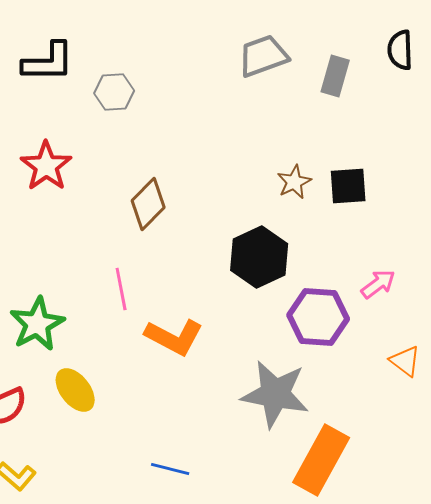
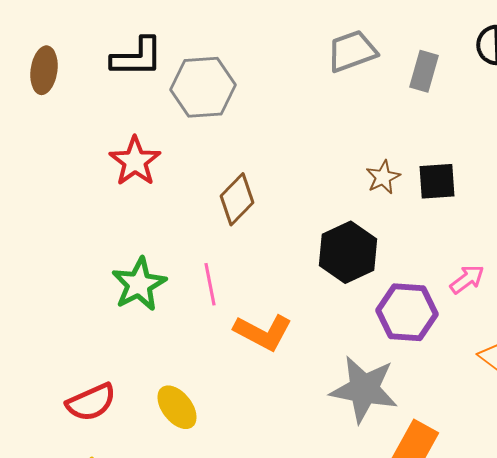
gray hexagon: (114, 92) -> (203, 87), size x1.6
green star: (37, 324) -> (139, 284), moved
yellow ellipse: (75, 390) -> (177, 407), moved

